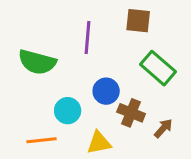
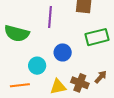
green rectangle: (158, 68) -> (97, 37), turned -55
brown cross: (131, 113) -> (80, 83), moved

